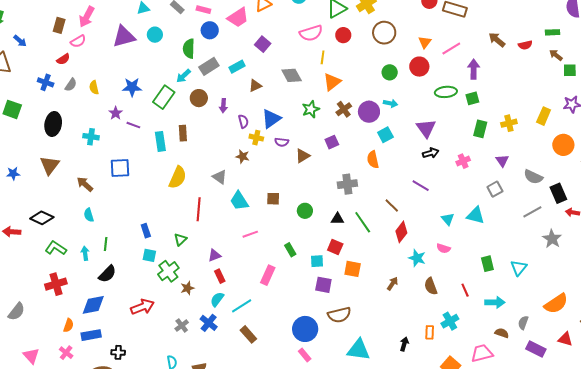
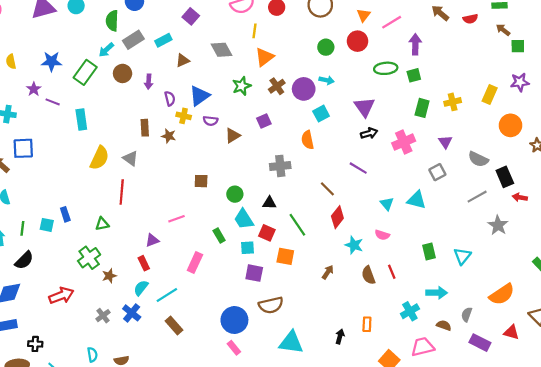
brown rectangle: (183, 133) -> (145, 128), moved
pink cross: (463, 161) -> (404, 142), size x1.5
blue square: (120, 168) -> (23, 148), moved
gray triangle: (220, 177) -> (130, 158), moved
cyan trapezoid: (239, 201) -> (244, 219), moved
green line: (363, 222) -> (297, 225), moved
green triangle: (180, 239) -> (102, 224), turned 32
cyan square: (149, 255) -> (47, 225), moved
purple triangle: (214, 255) -> (152, 240), moved
red line: (465, 290) -> (392, 272), moved
cyan cross: (450, 321) -> (410, 311), moved

